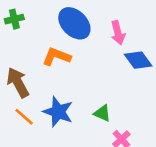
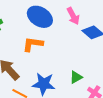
green triangle: (102, 113) -> (76, 77), turned -40

